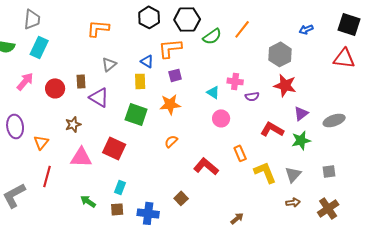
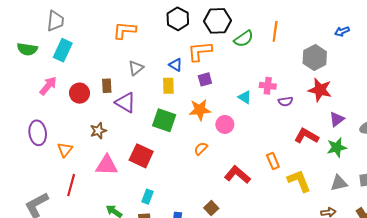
orange line: (242, 29) -> (275, 31), turned -30
pink circle: (221, 118) -> (225, 124), moved
gray triangle: (293, 174) -> (339, 183), moved, turned 36

